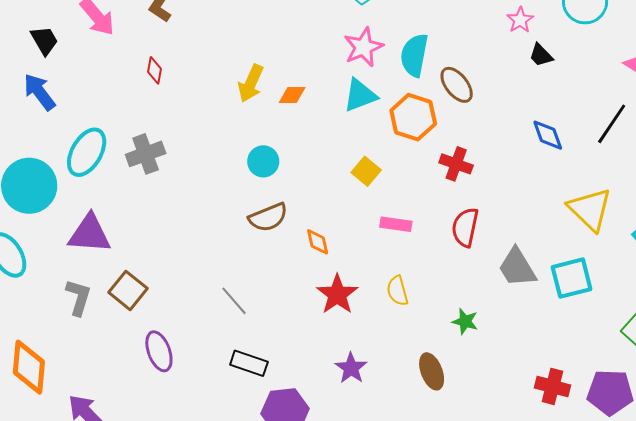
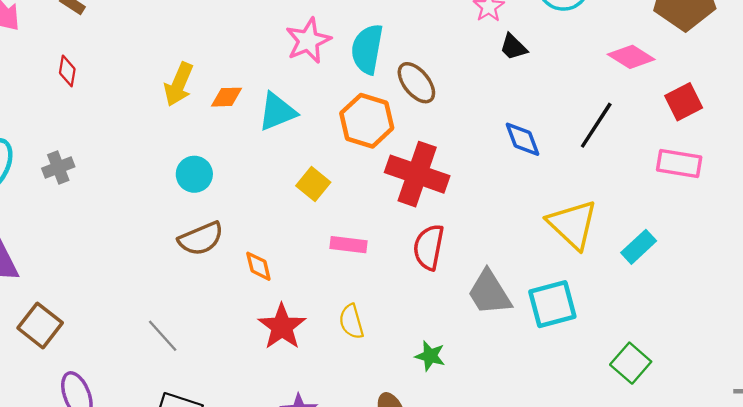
cyan triangle: (360, 95) -> (277, 112), moved
gray cross: (146, 154) -> (58, 167), size x0.7
red cross: (456, 164) -> (417, 174), size x1.6

